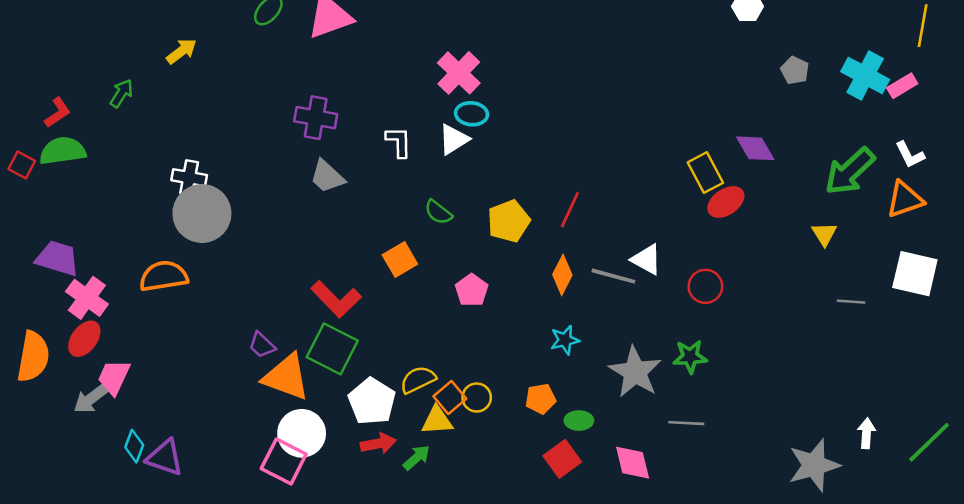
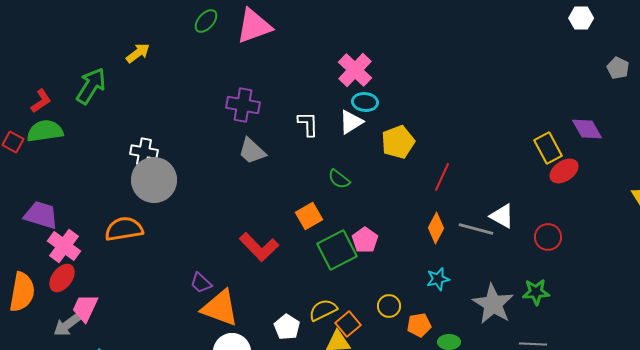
green arrow: (121, 93) -> (91, 86), size x1.6
yellow pentagon: (509, 221) -> (398, 142), moved
green square: (332, 349) -> (337, 250), moved, turned 36
yellow circle: (477, 398) -> (389, 306), moved
white pentagon: (372, 401) -> (287, 327), size x0.7

